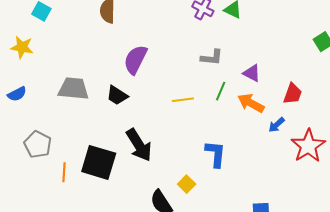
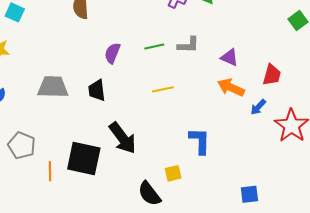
purple semicircle: (135, 60) -> (112, 53), size x0.7
green line: (221, 91) -> (154, 46), moved, turned 60
black trapezoid: (117, 95) -> (97, 90), turned 55
yellow square: (187, 184) -> (173, 173), turned 36

